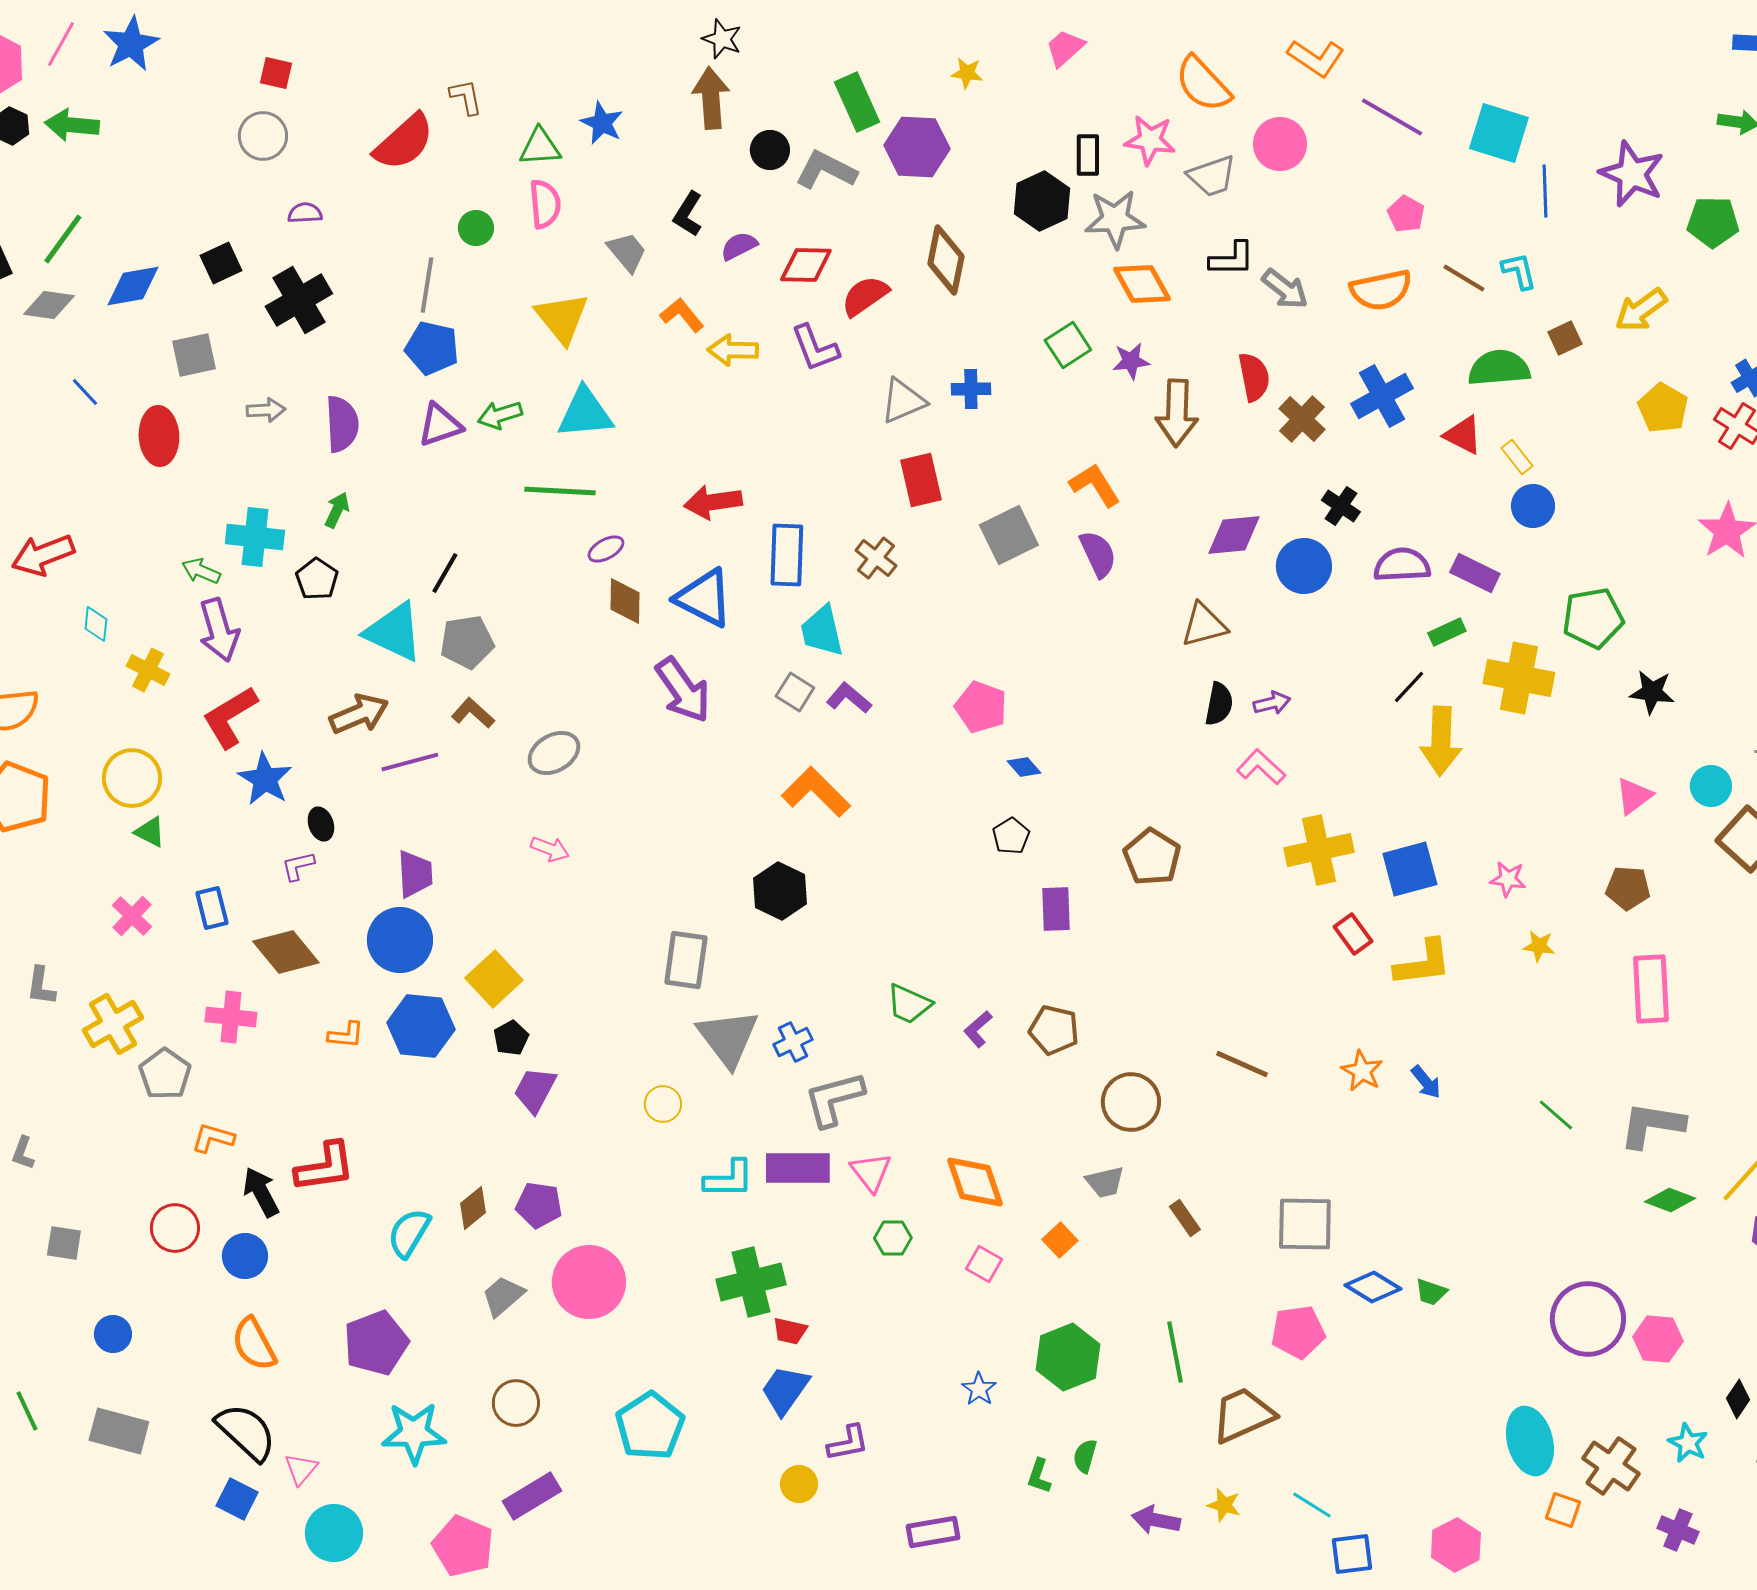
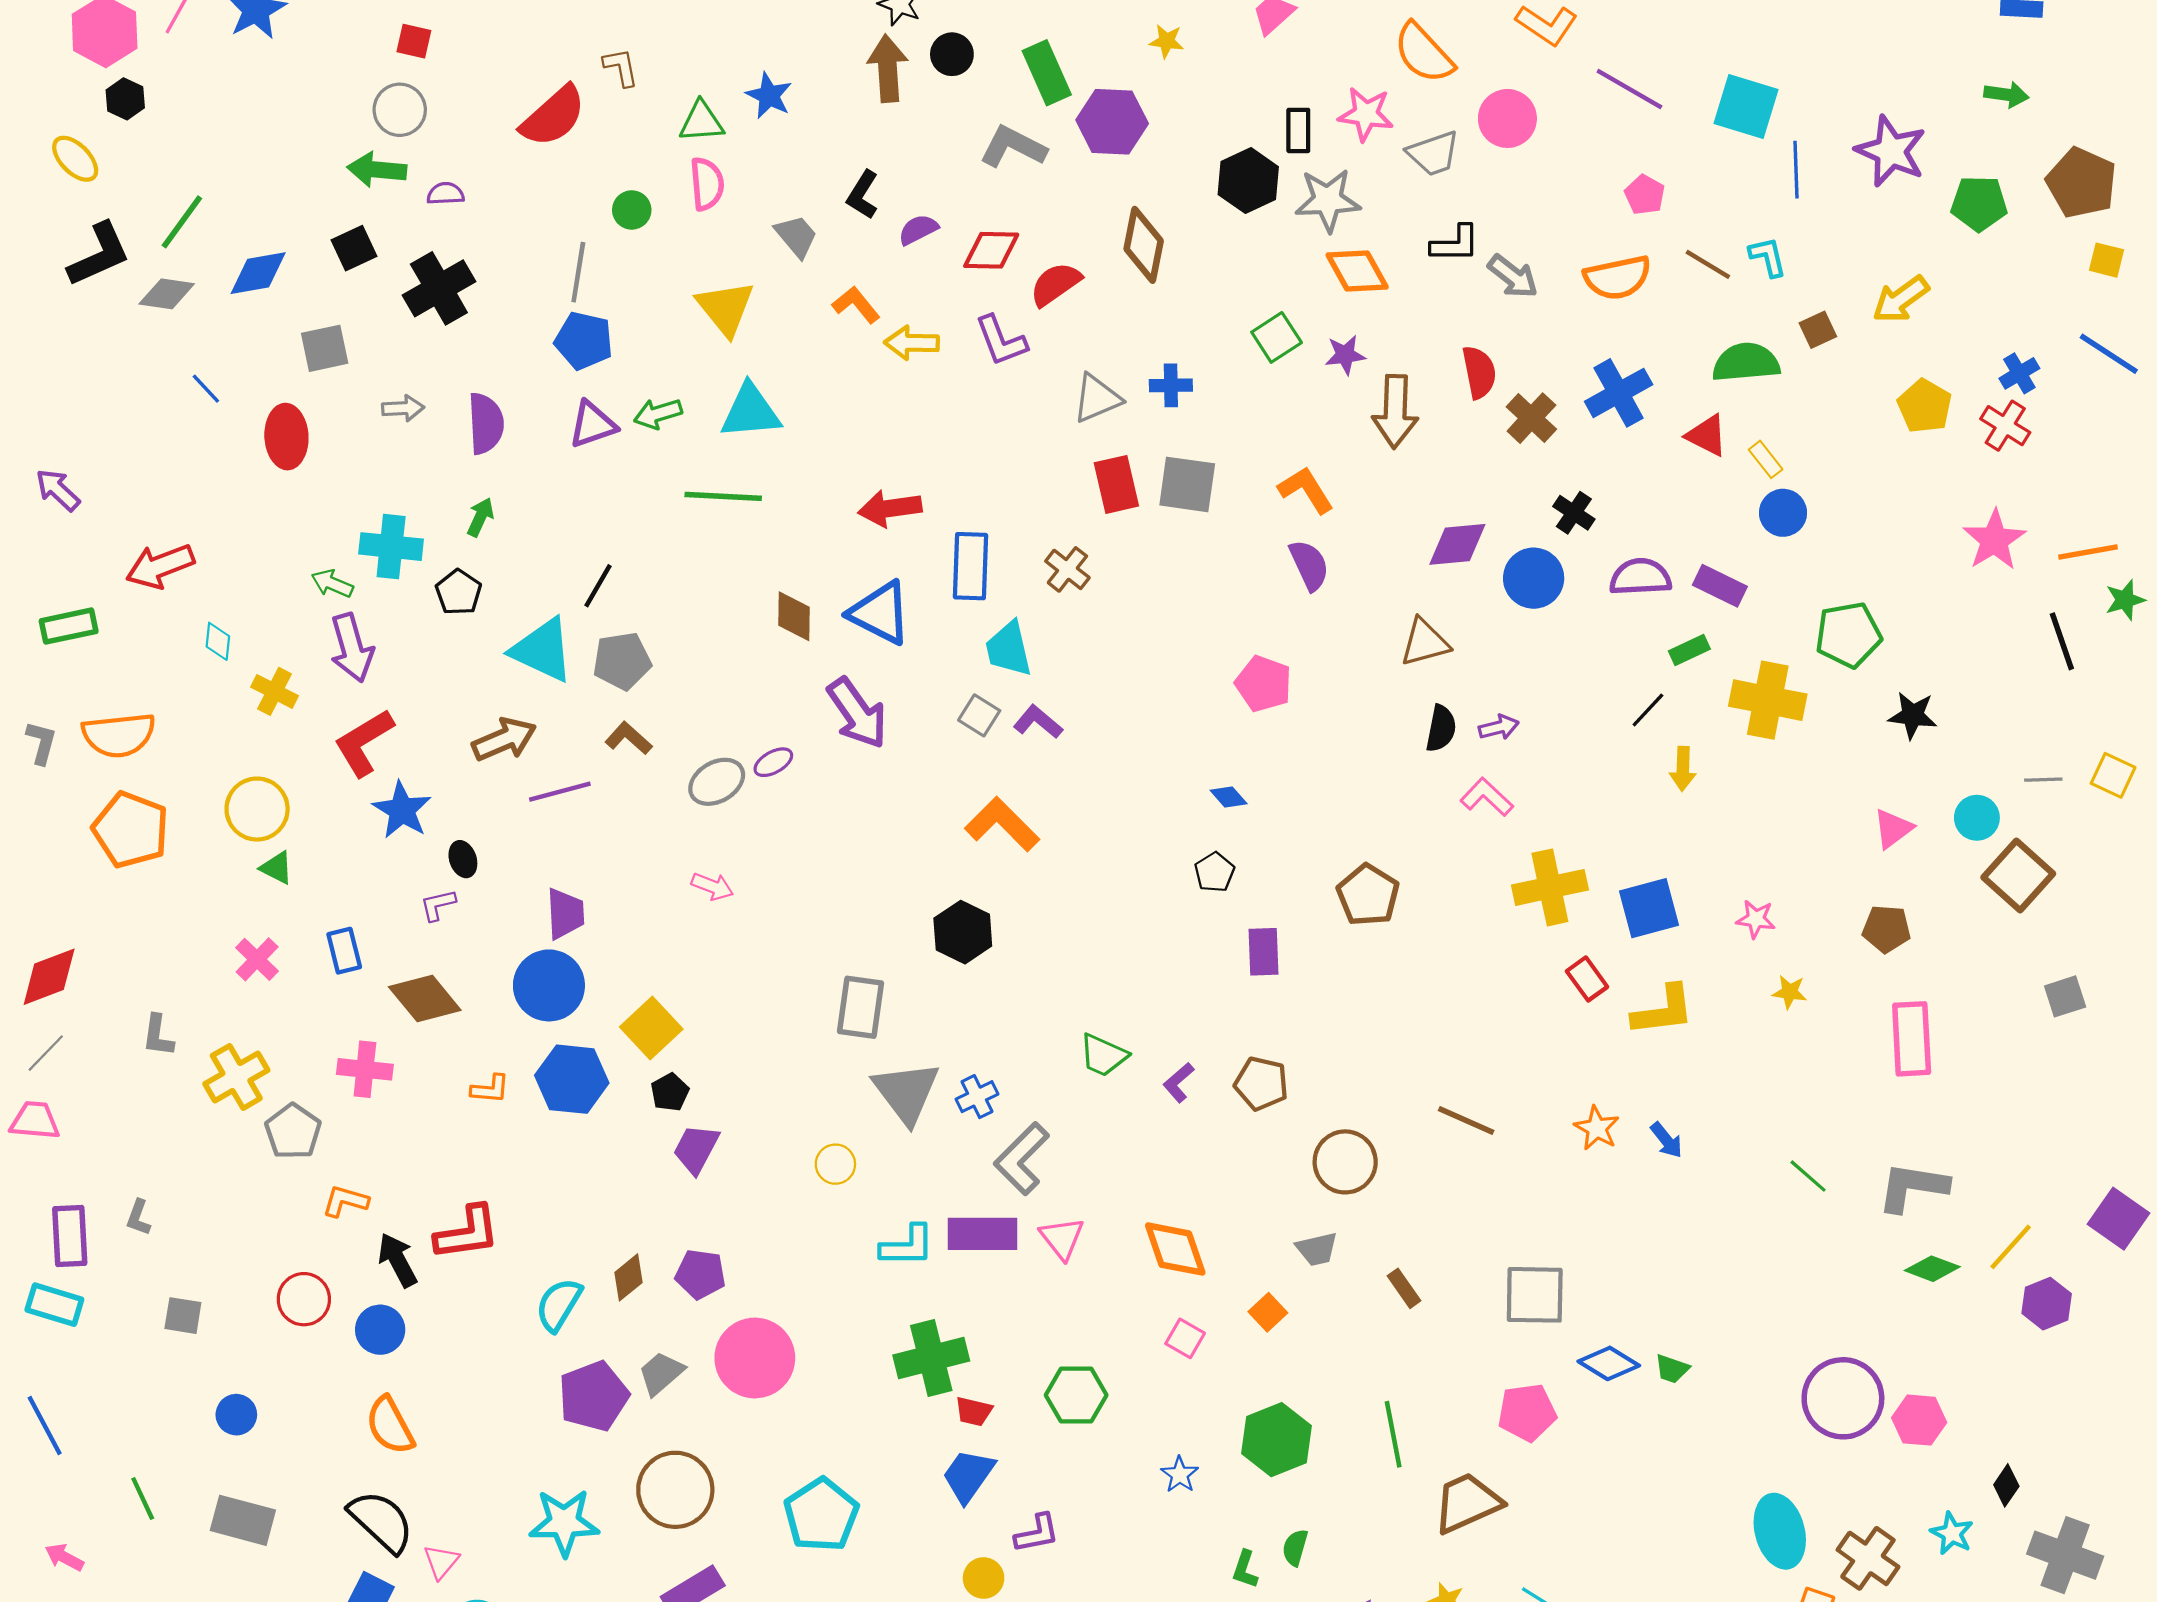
green arrow: (72, 125) -> (377, 170), moved
black circle: (770, 150) -> (952, 54), moved
gray square: (1009, 535) -> (1187, 484), moved, turned 34
purple ellipse: (606, 549) -> (773, 762), moved
pink pentagon: (981, 707) -> (1263, 684), moved
yellow arrow: (1441, 741) -> (1683, 769), size x0.6
gray L-shape: (834, 1099) -> (1022, 1159), turned -30
green hexagon: (893, 1238) -> (1076, 1395), moved, size x1.5
purple pentagon: (376, 1343) -> (594, 1396), moved
brown circle: (516, 1403) -> (675, 1490), size x1.5

